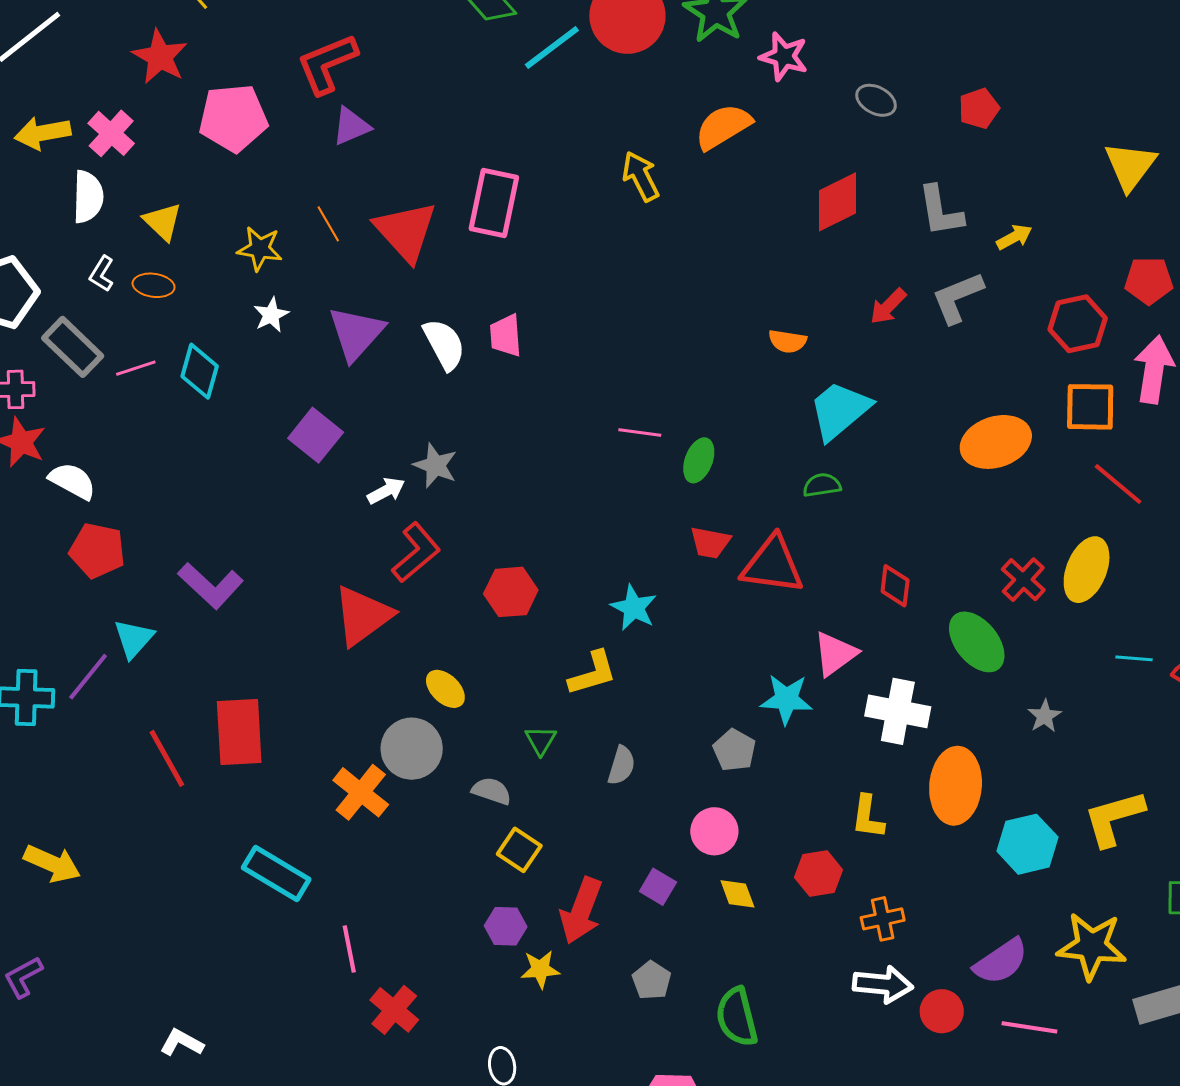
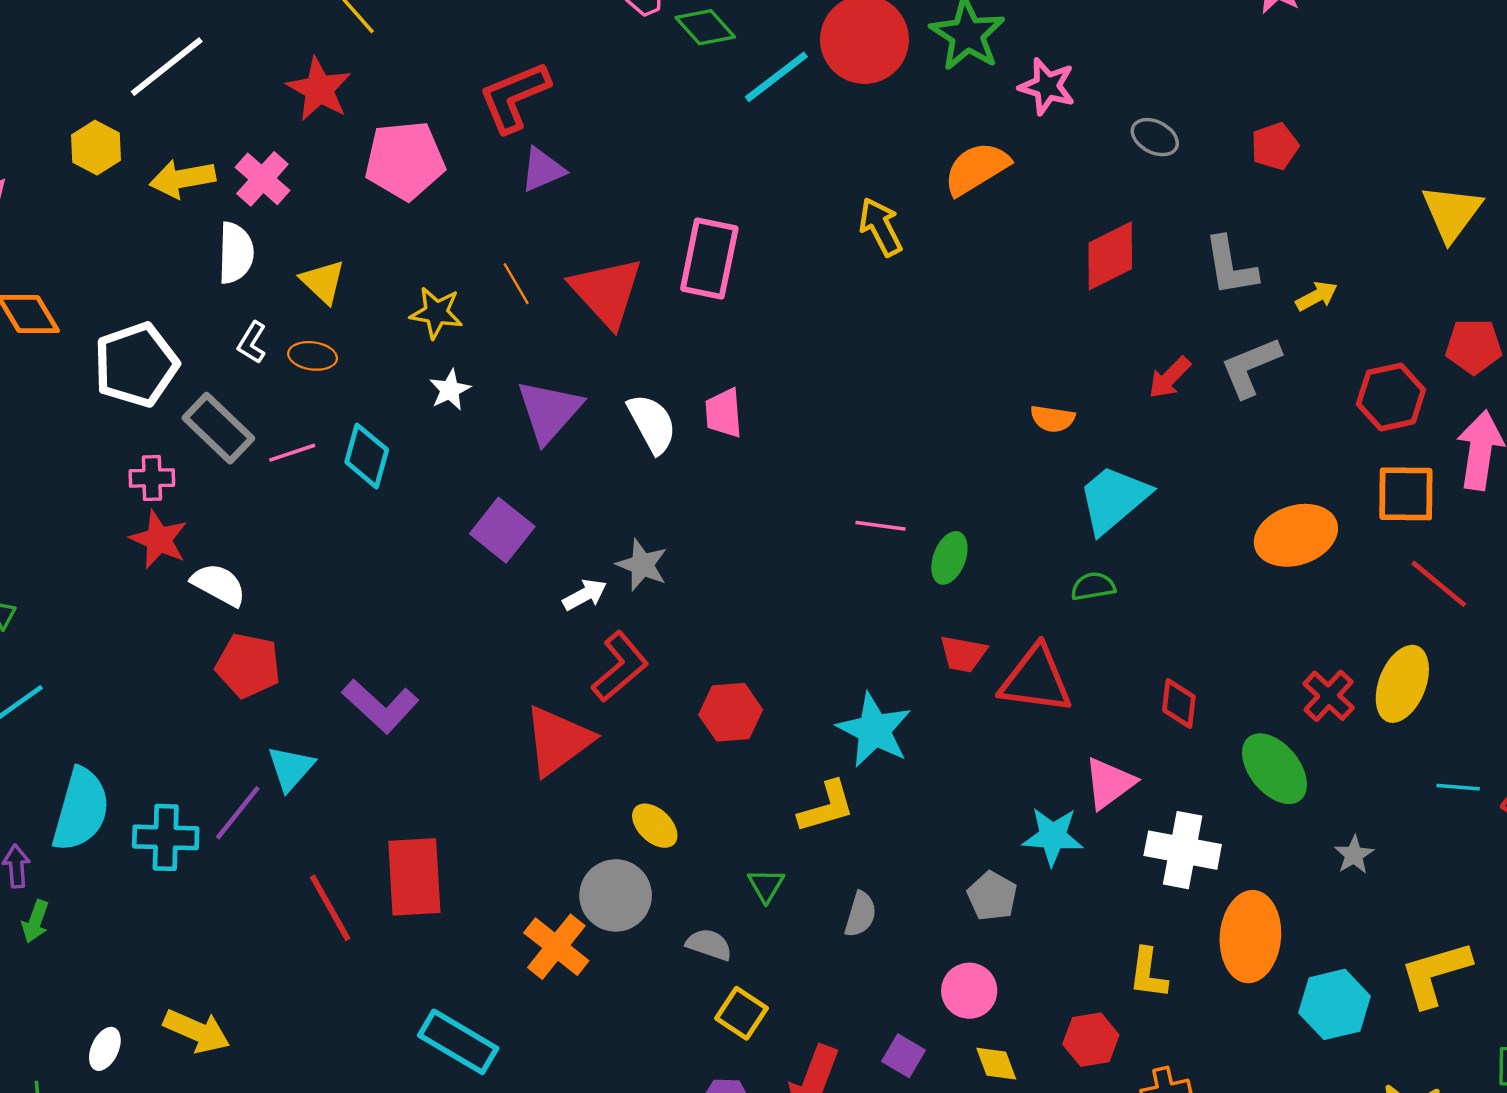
cyan star: (634, 608) -> (874, 730), size x1.4

